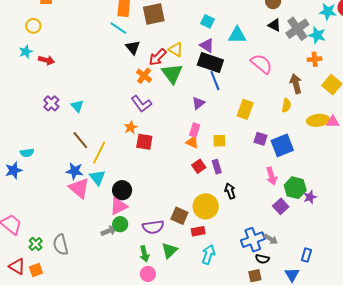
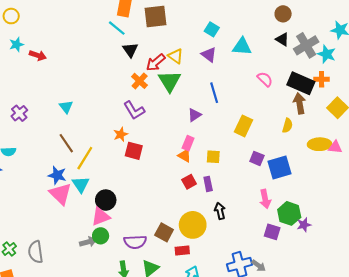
yellow circle: (33, 26) -> (11, 16), moved
black rectangle: (210, 62) -> (301, 83), moved
pink semicircle: (261, 64) -> (265, 79), size x0.7
purple cross: (51, 103) -> (19, 113), moved
purple square: (281, 206) -> (272, 232), turned -35

